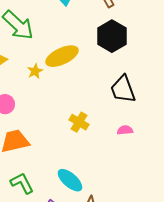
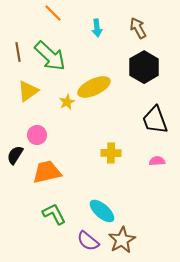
yellow cross: (79, 122) -> (111, 153), turned -30

